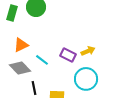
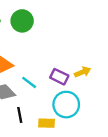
cyan circle: (86, 79) -> (66, 105), moved

